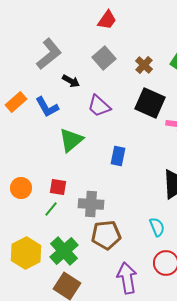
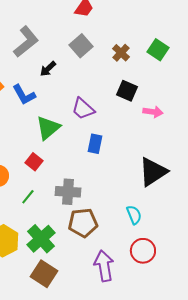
black arrow: (71, 81) -> (48, 69), turned 108
black square: (150, 103) -> (127, 91), size x0.7
purple trapezoid: (99, 106) -> (83, 109), moved
red square: (58, 187) -> (34, 162), moved, turned 30

